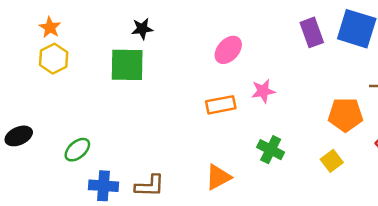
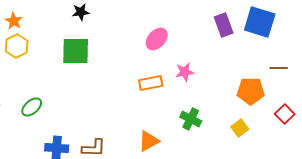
black star: (142, 29) -> (81, 12), moved
green ellipse: (77, 150) -> (32, 107), moved

